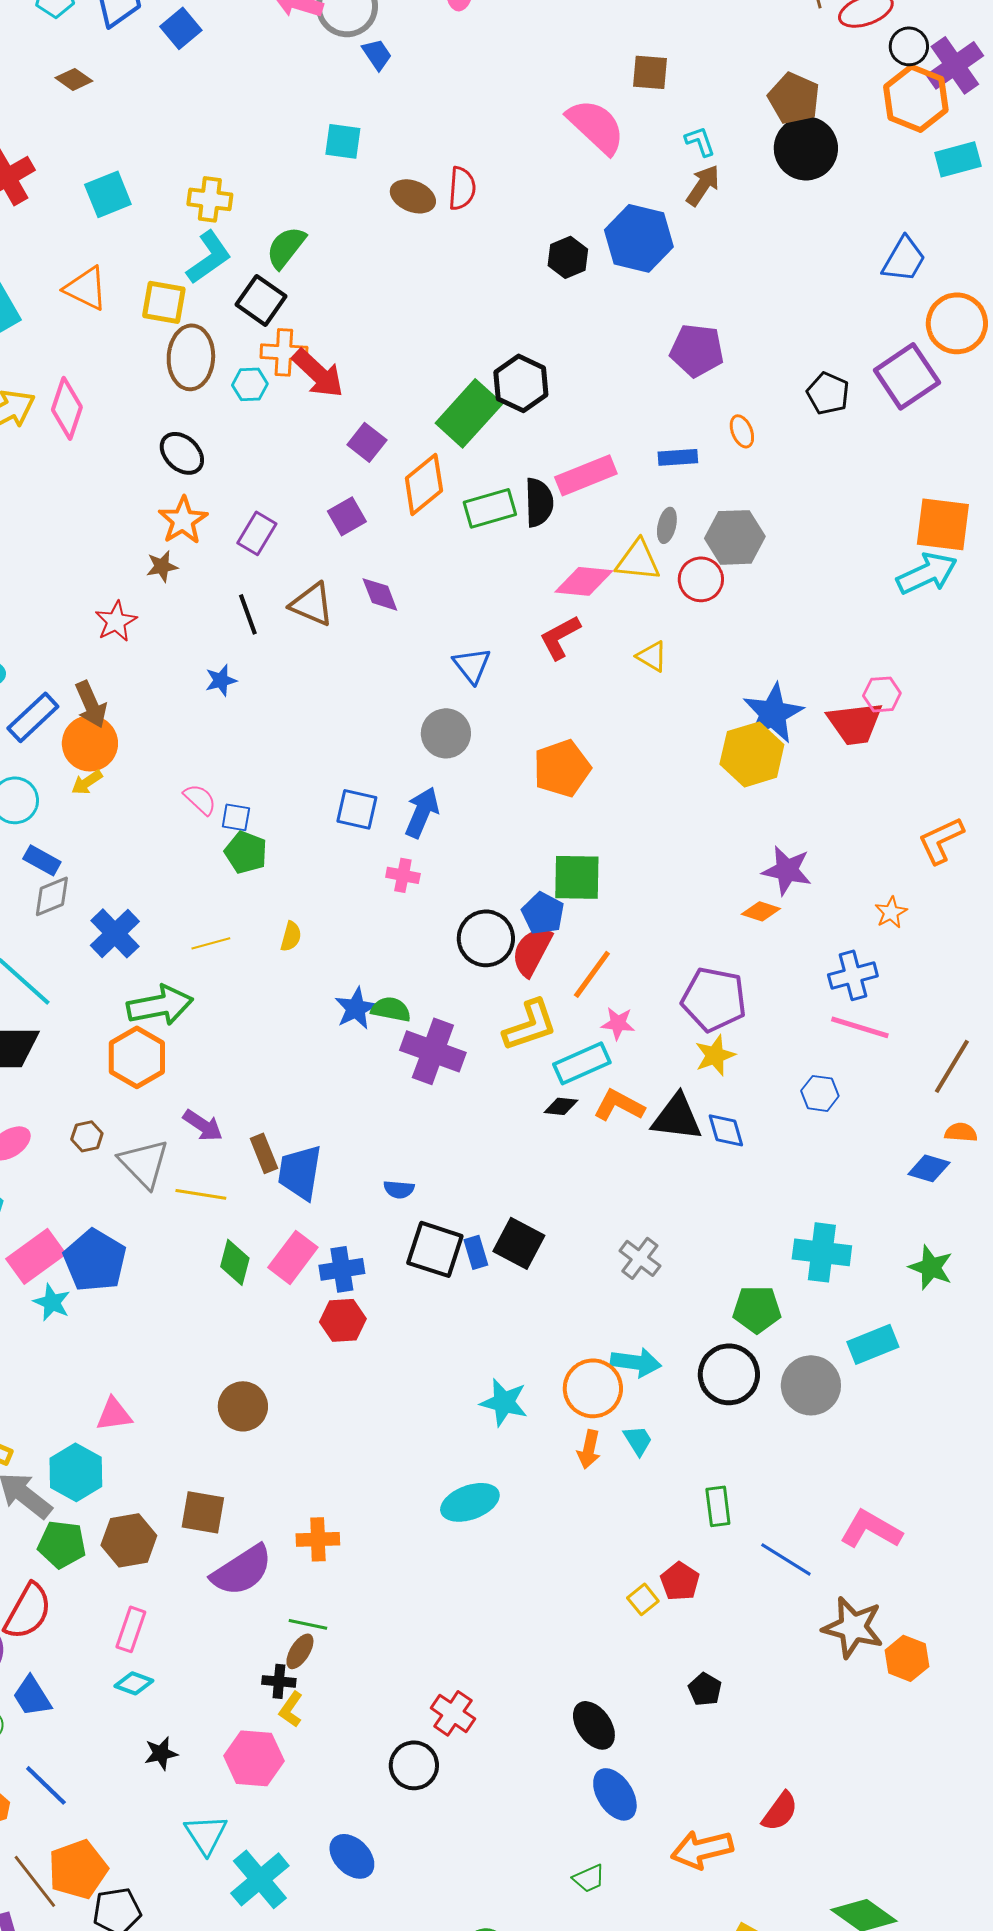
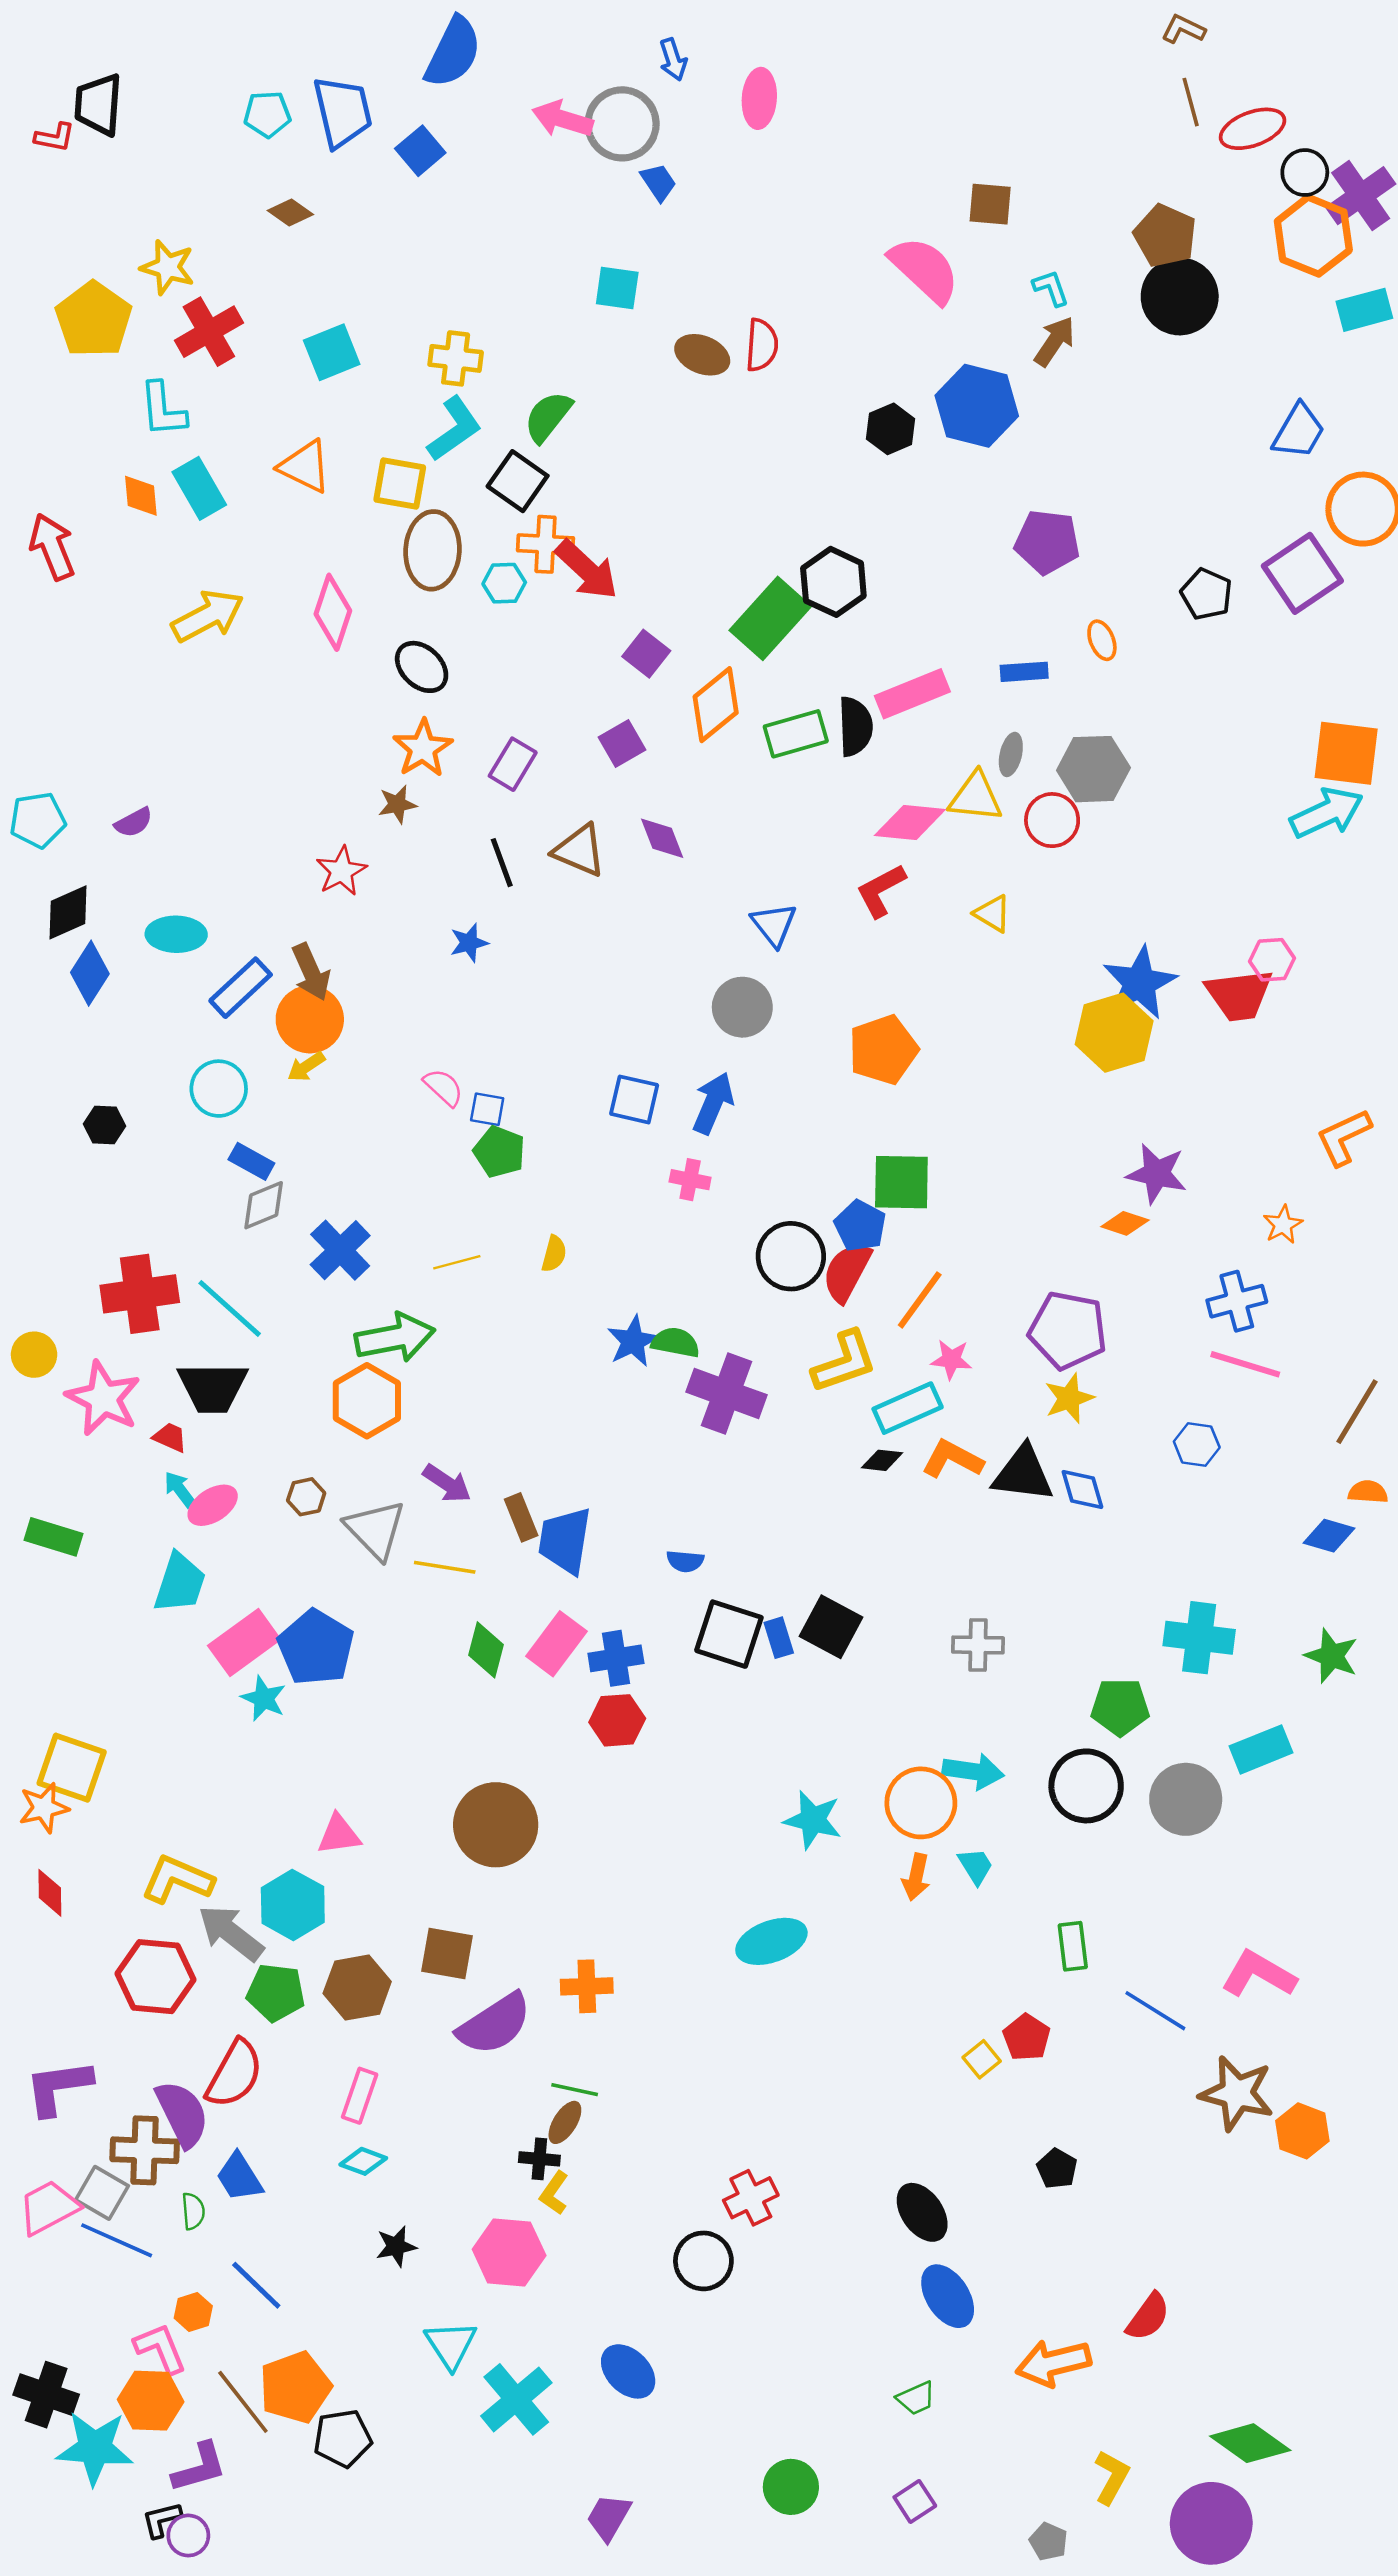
pink diamond: (67, 408) -> (333, 612), moved
gray cross: (640, 1258) -> (978, 1645), turned -36
brown circle: (243, 1406) -> (496, 1825), size x1.4
red cross: (453, 1713) -> (751, 2198), turned 30

